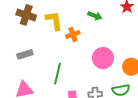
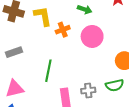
pink circle: (103, 58) -> (92, 36), moved

